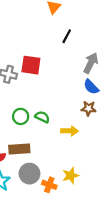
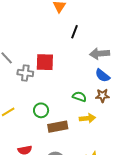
gray arrow: (91, 63) -> (100, 54), turned -114
green semicircle: (42, 117) -> (79, 97), moved
brown rectangle: (19, 149) -> (58, 127), moved

